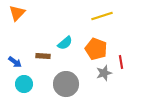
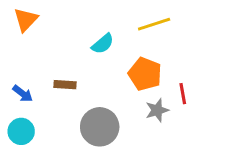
cyan semicircle: (65, 43) -> (103, 44), moved
cyan circle: (24, 84) -> (21, 131), moved

